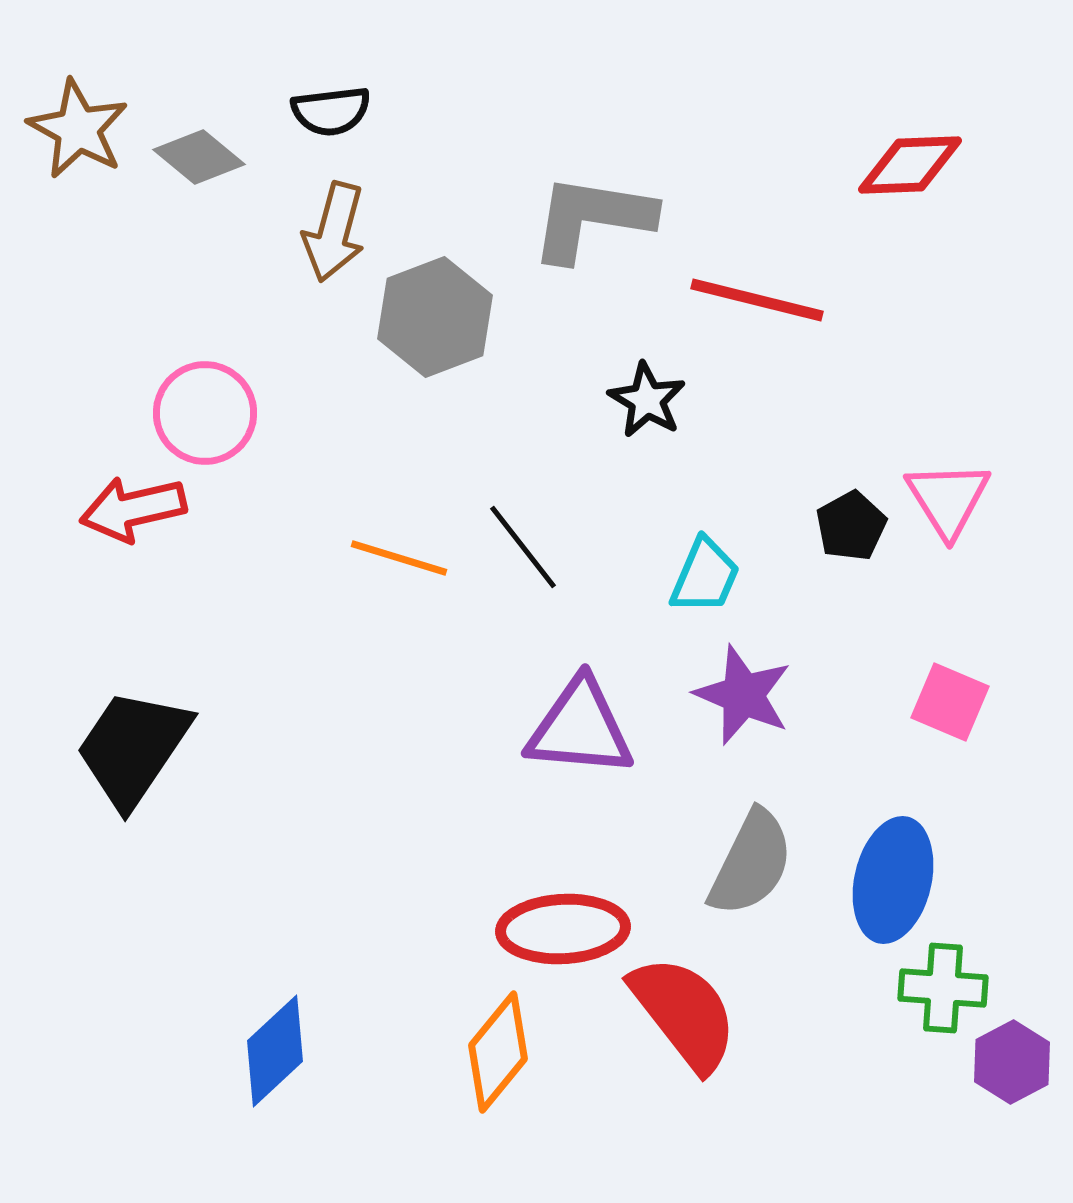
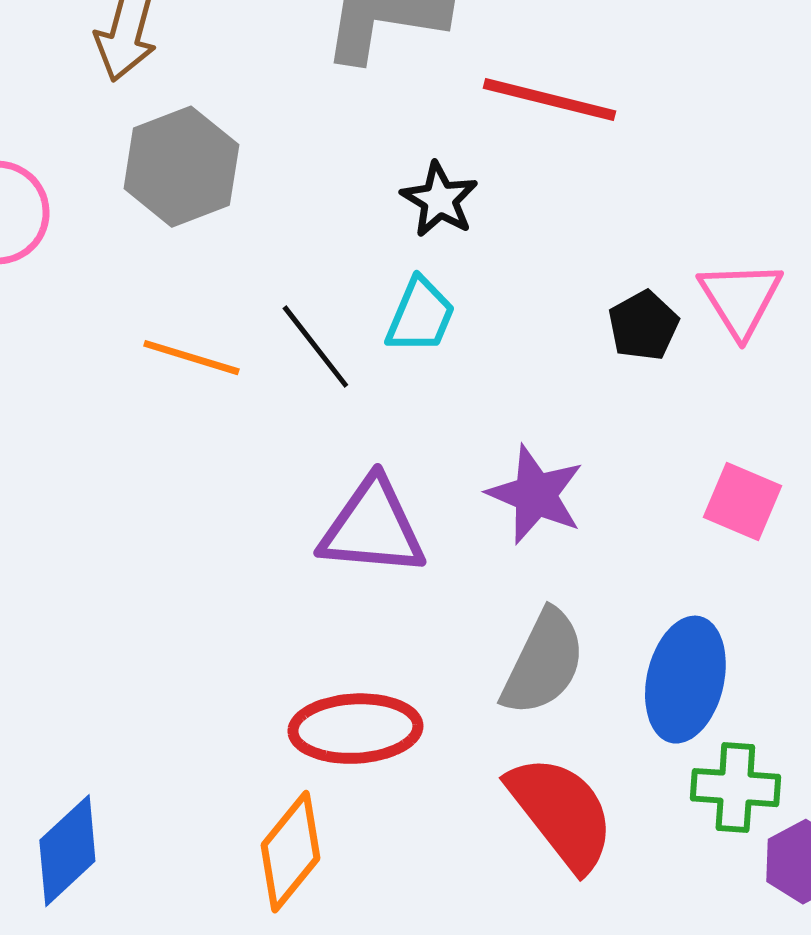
gray hexagon: (435, 317) -> (181, 167), moved
cyan trapezoid: (705, 576) -> (420, 316), moved
red semicircle: (684, 1013) -> (561, 813), moved

